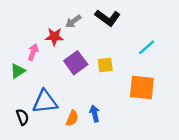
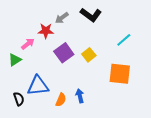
pink arrow: (33, 52) -> (28, 44), turned 32
yellow square: (105, 65) -> (89, 55), turned -32

